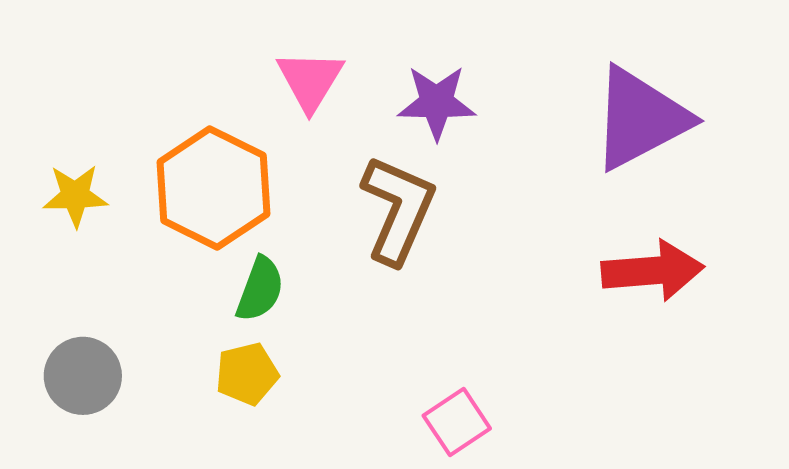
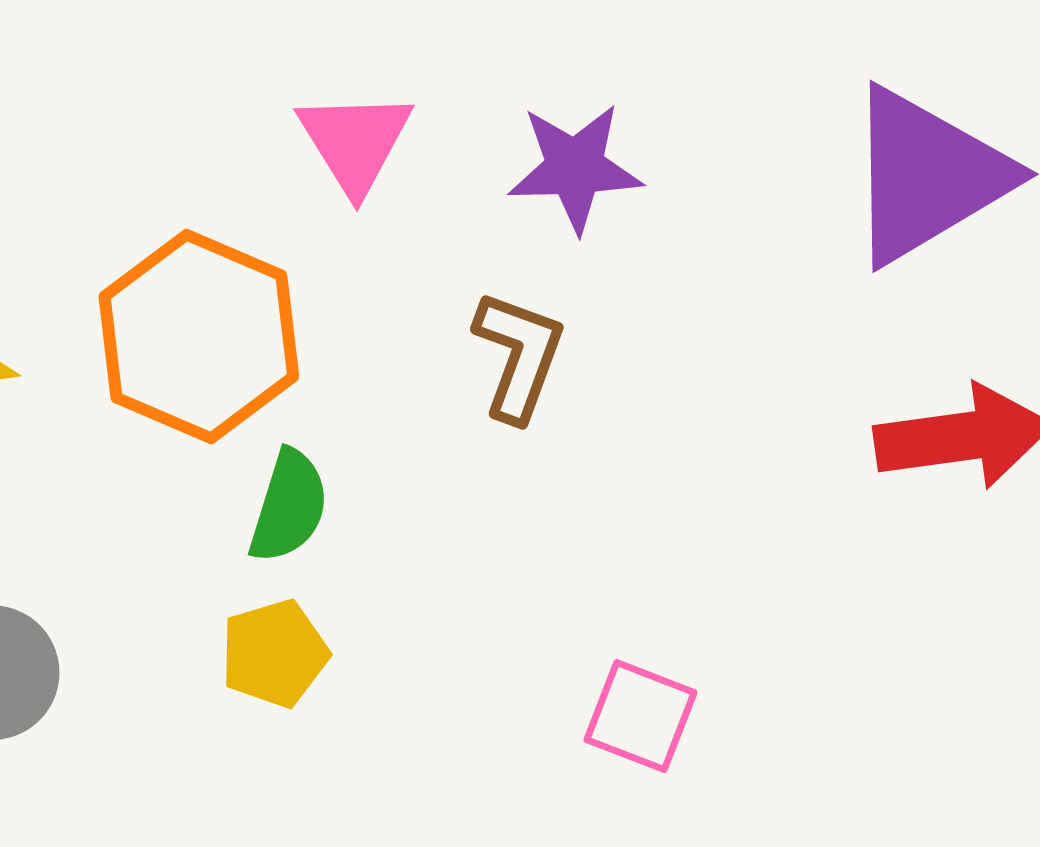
brown L-shape: (398, 210) -> (519, 356), size x0.7
pink square: (457, 422) -> (640, 716), turned -32

